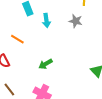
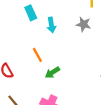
orange line: (17, 39) -> (37, 55), moved, turned 32

